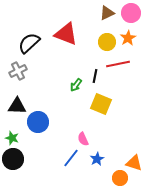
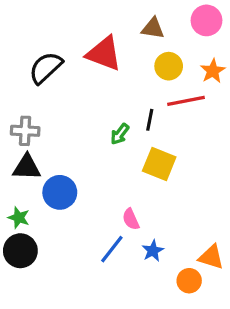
brown triangle: (107, 13) -> (153, 28), moved, turned 35
orange star: (128, 38) -> (213, 71), moved
gray cross: (18, 71) -> (25, 131), moved, turned 30

